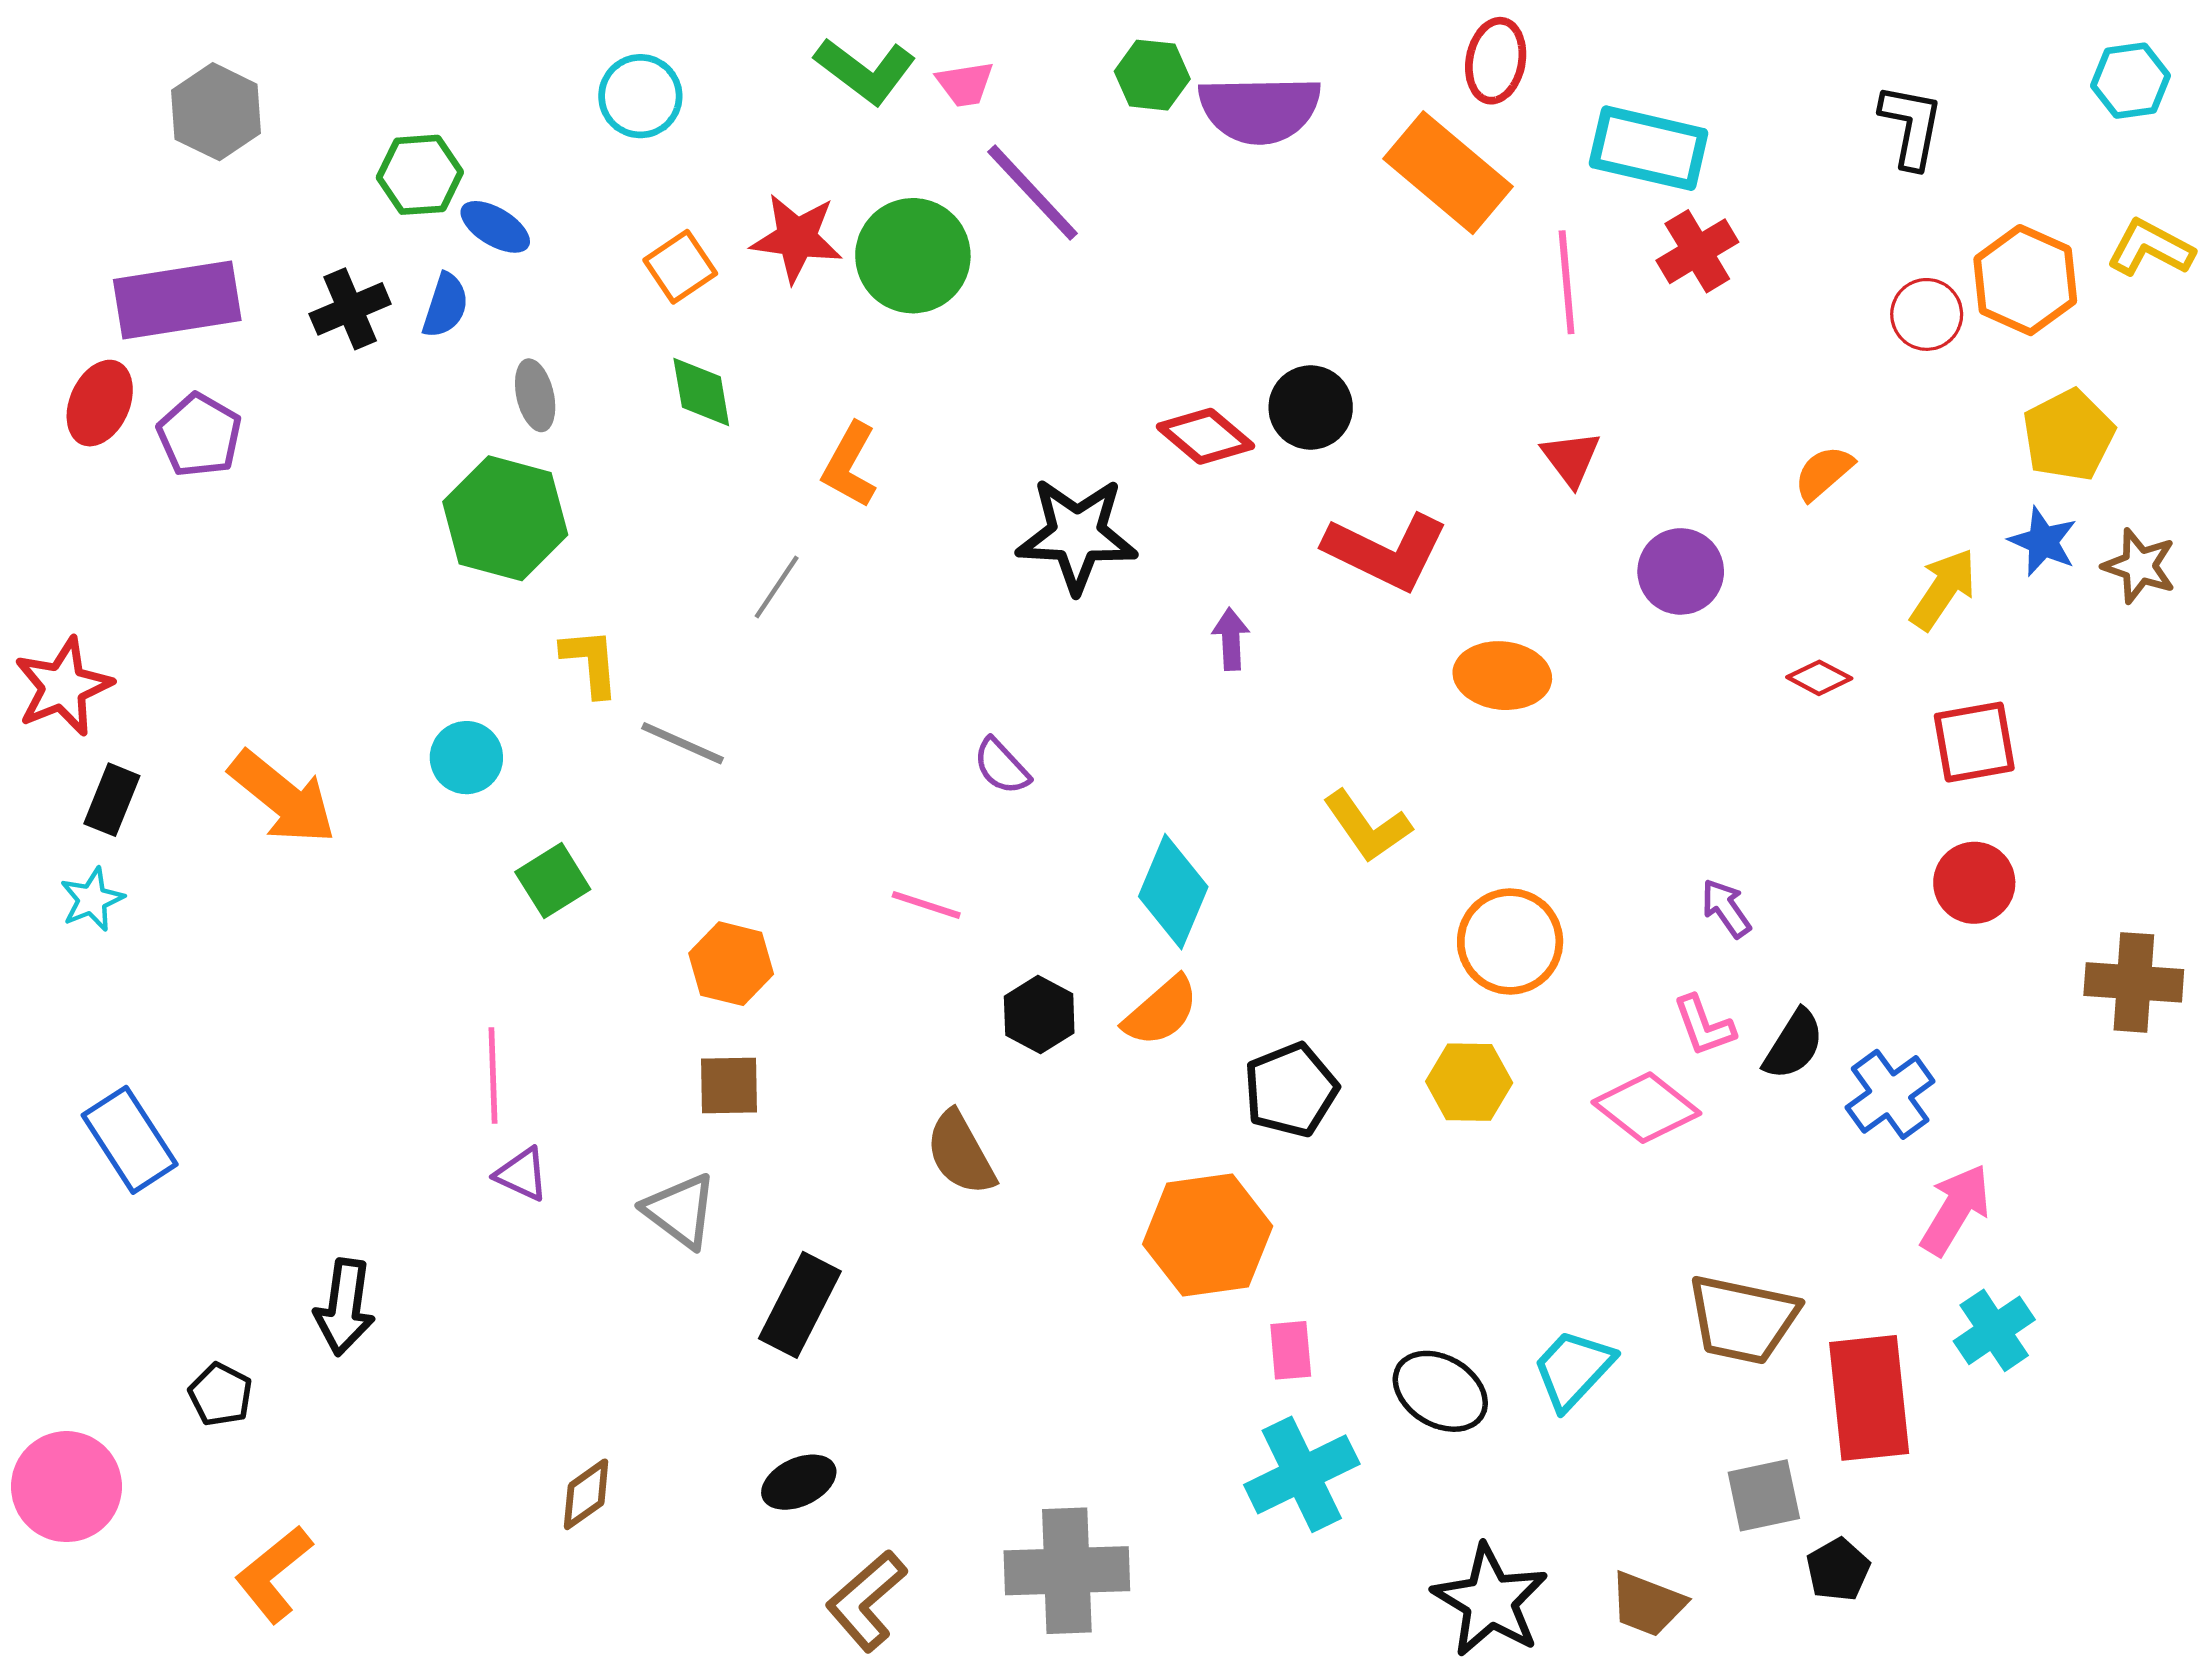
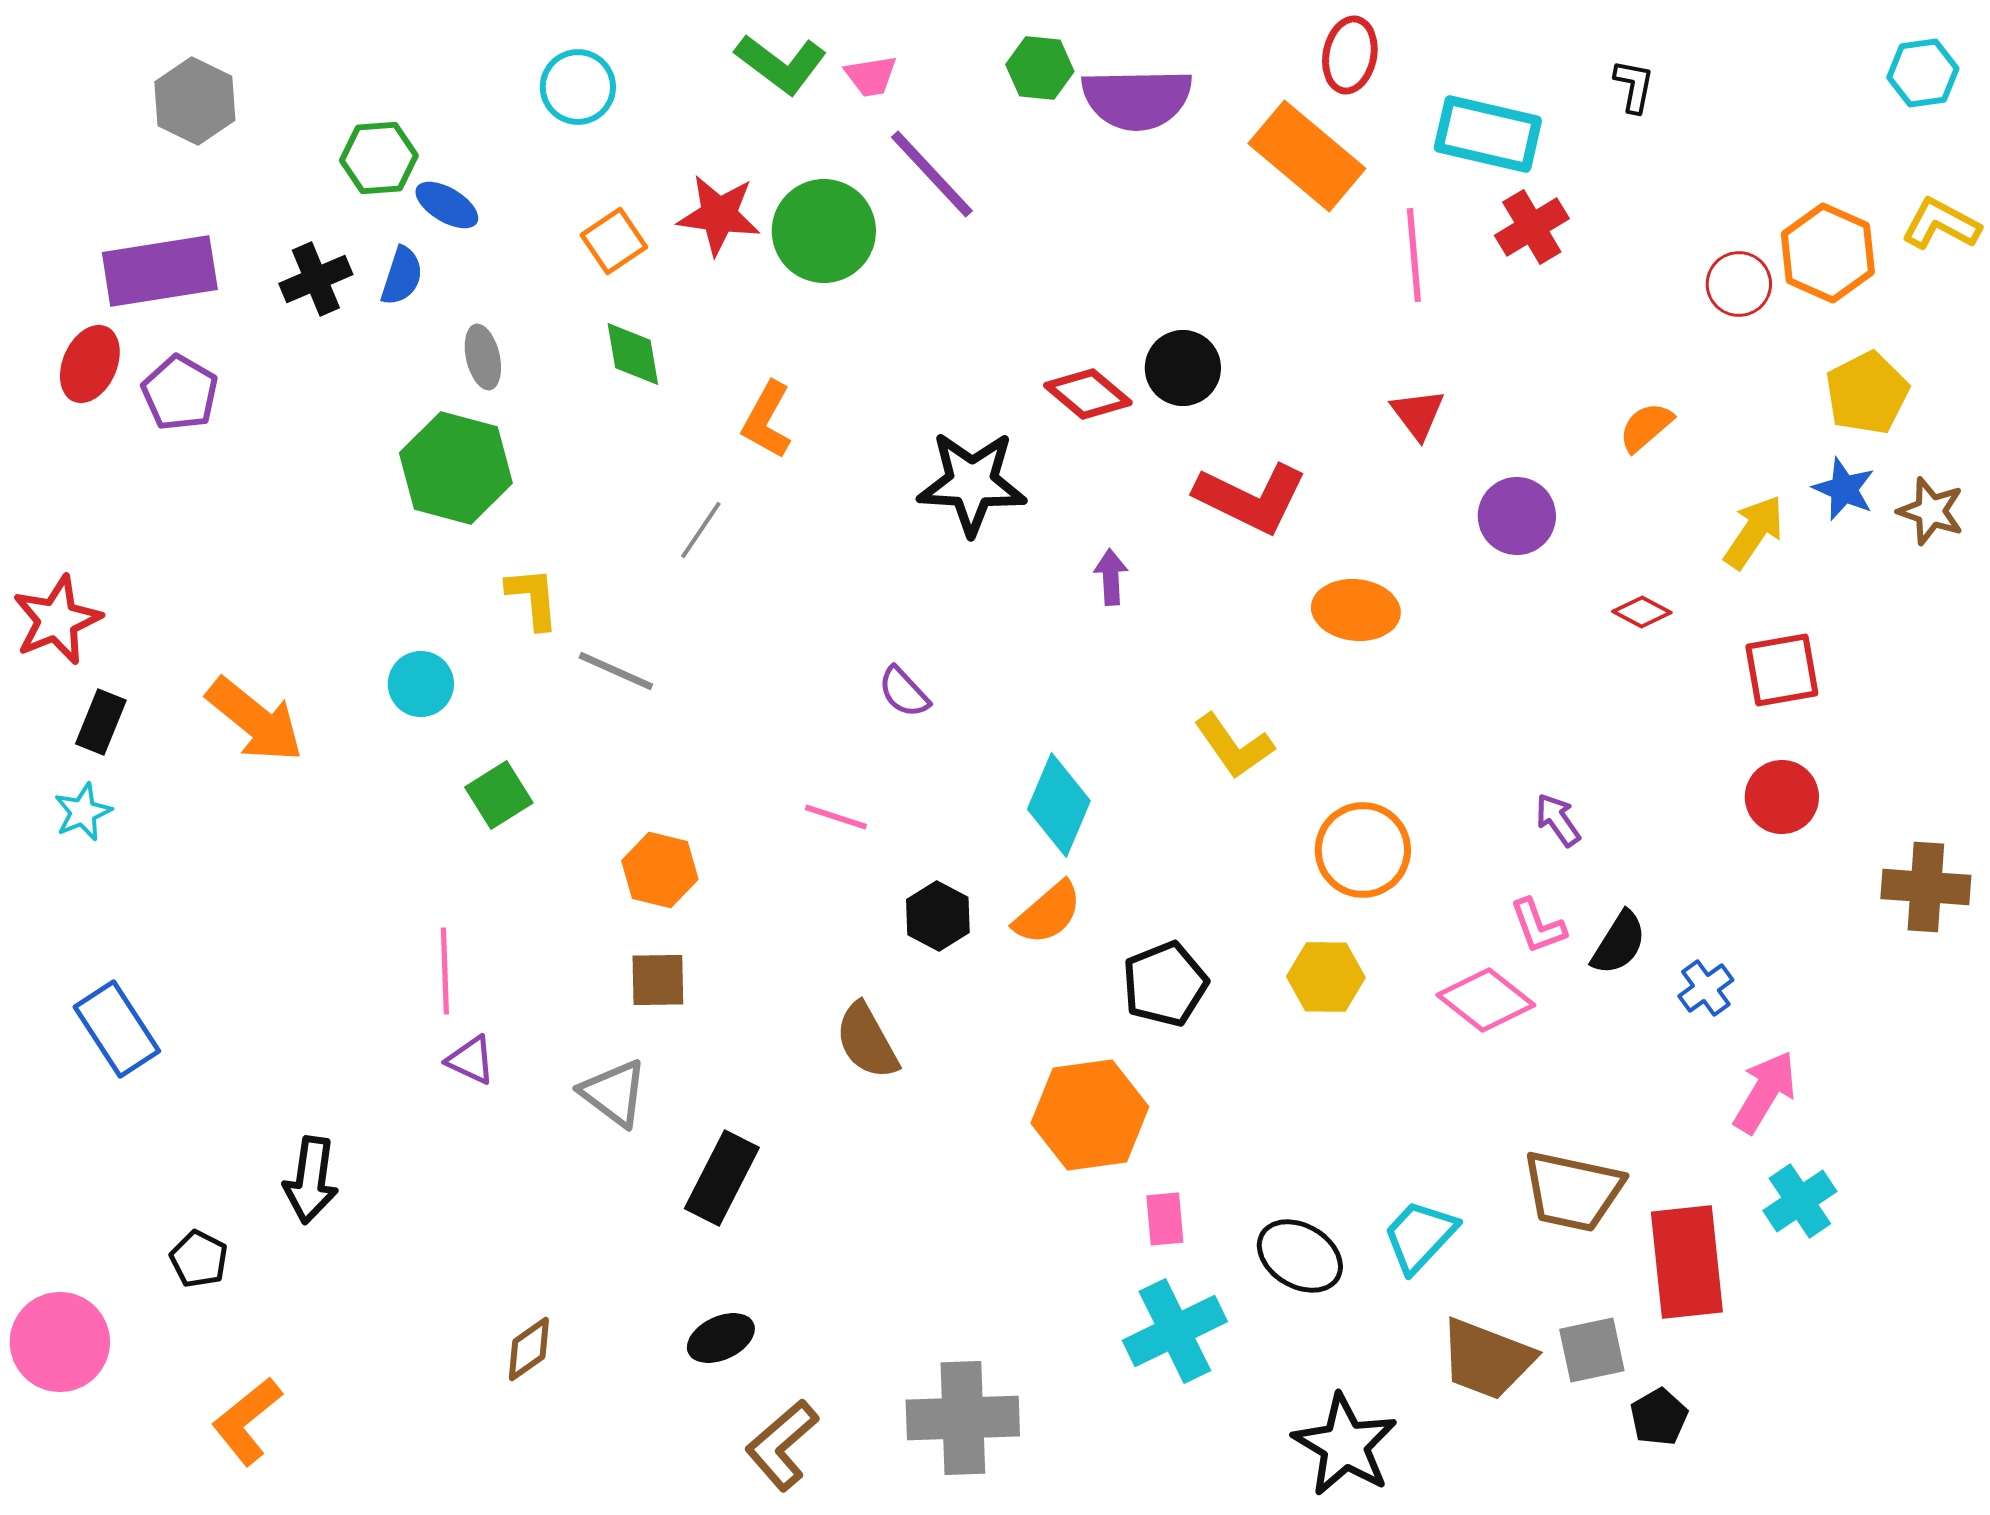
black L-shape: (1911, 126) -> (1634, 86), moved, size x0.7
blue cross: (1890, 1094) -> (1706, 988), size x0.7
brown trapezoid: (1647, 1604) -> (1487, 1359), moved, size x1.4

